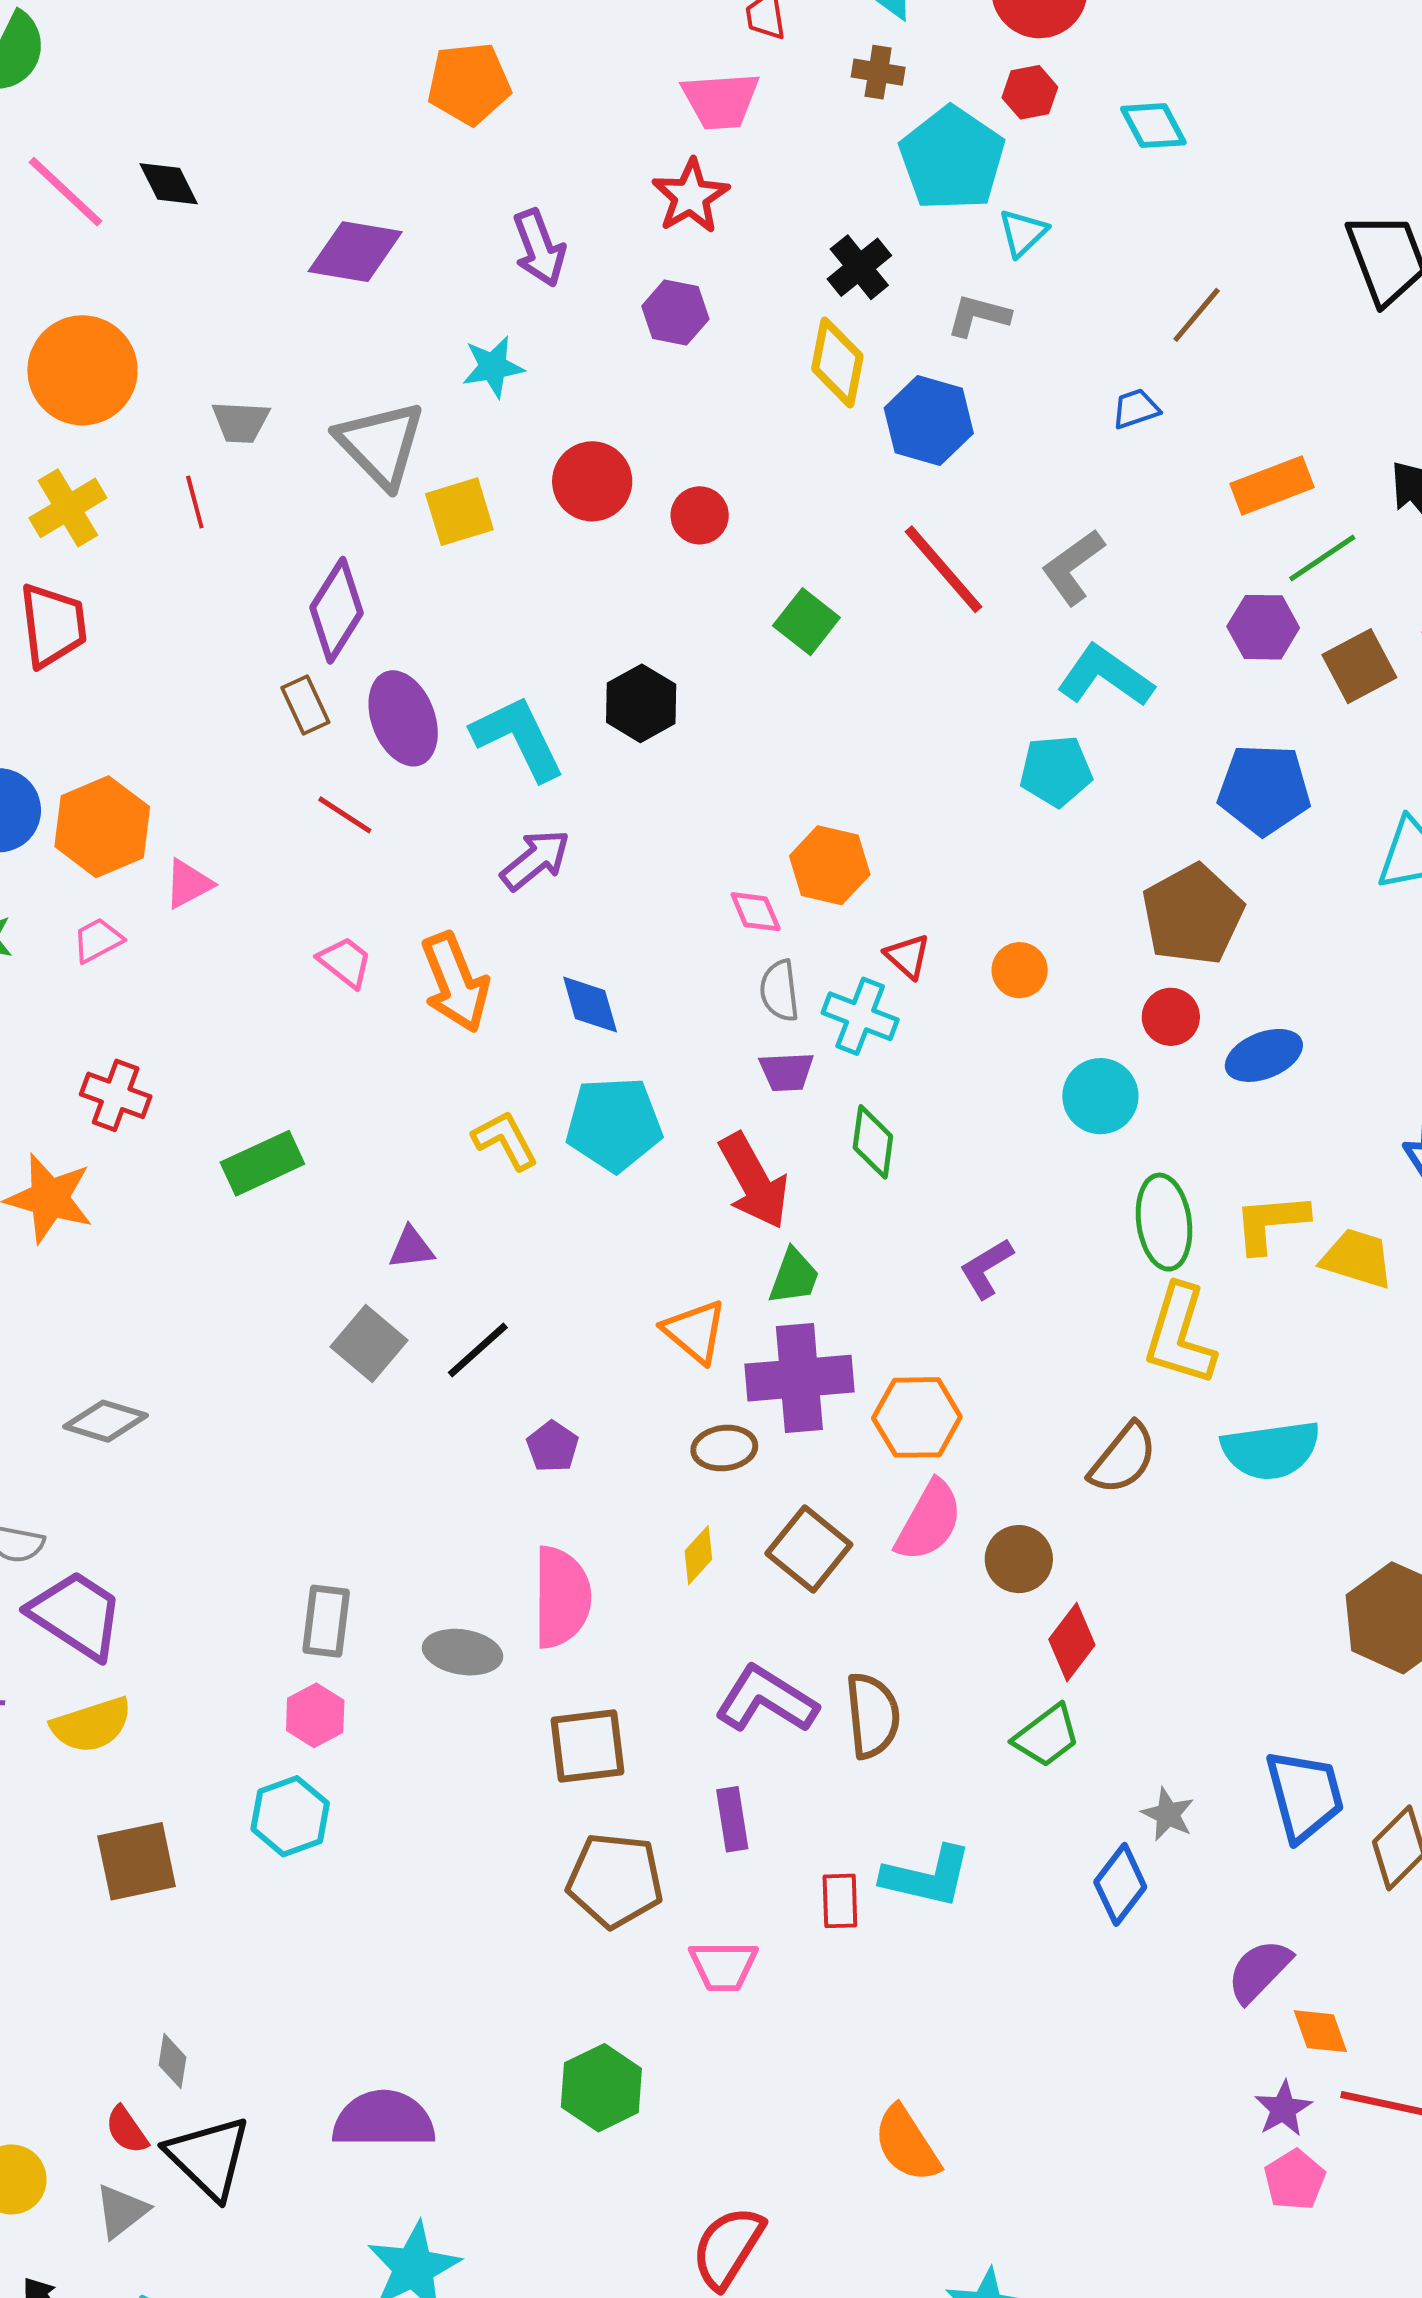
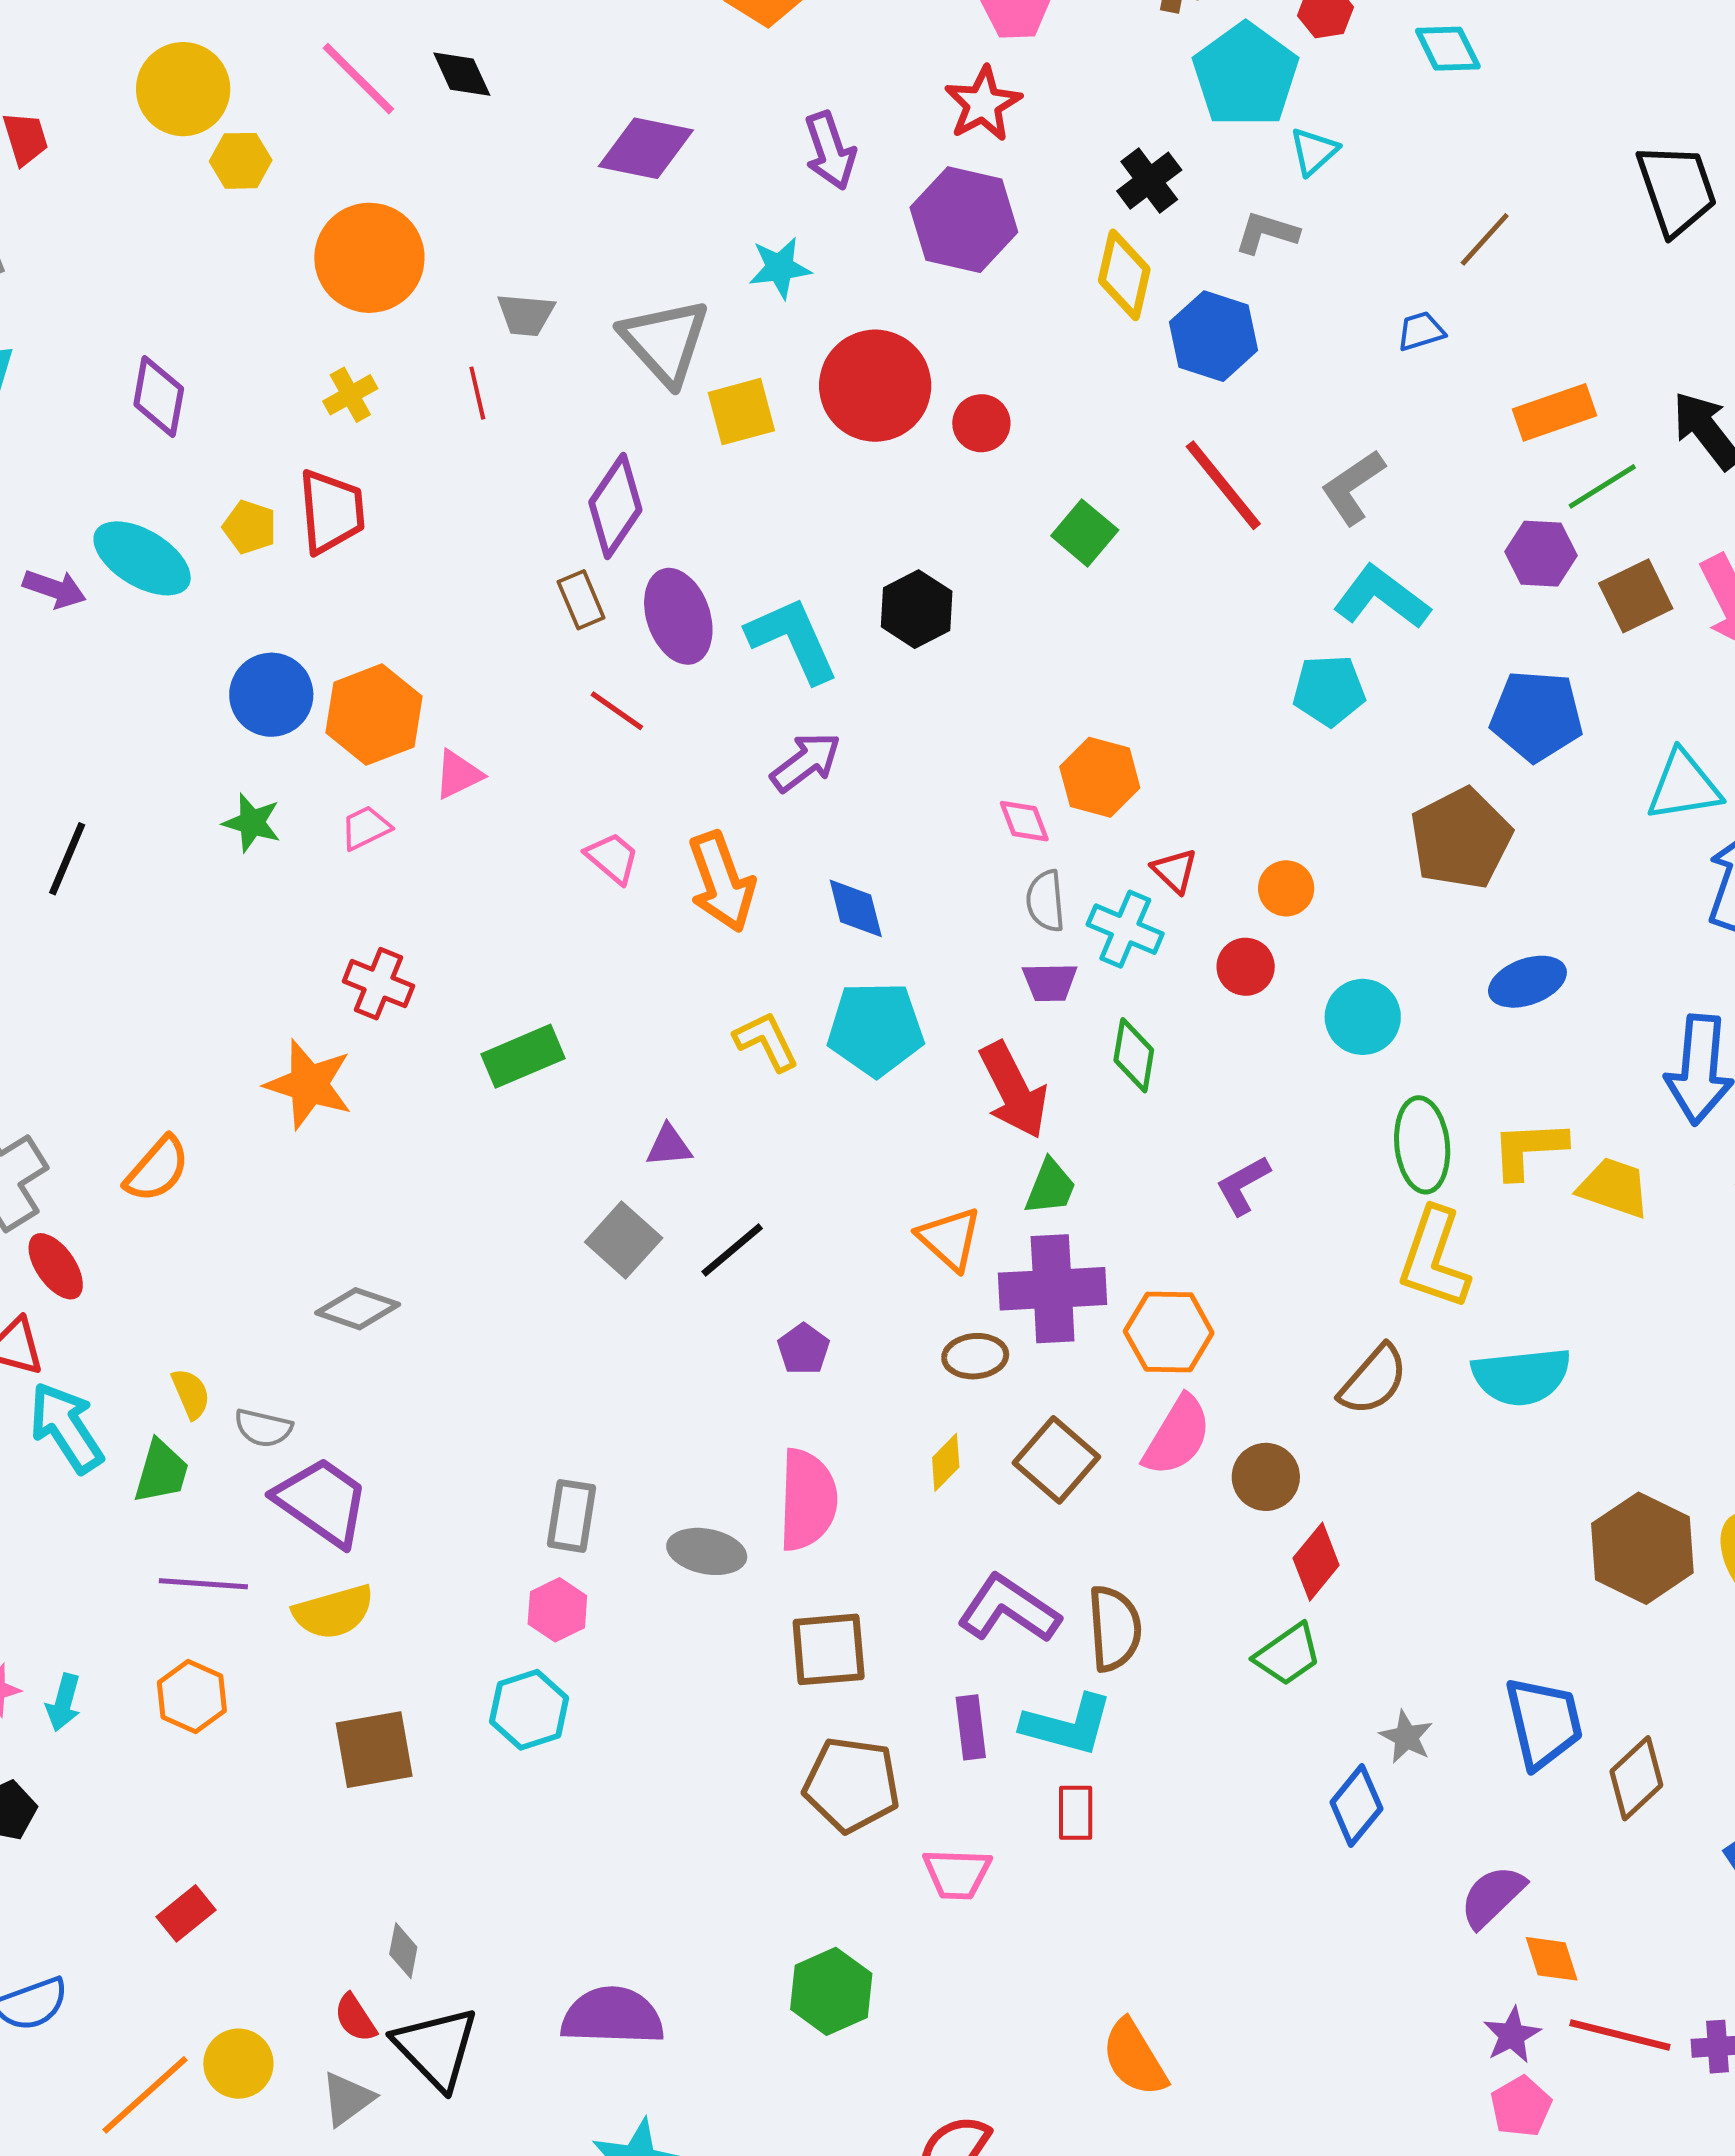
purple hexagon: (675, 313) -> (964, 220), size x1.6
red circle: (592, 481) -> (875, 386), size x1.4
yellow cross: (68, 508) -> (350, 395), size x0.7
red circle: (1171, 1017) -> (1246, 967), moved
cyan L-shape: (927, 1877) -> (1067, 1725), moved

